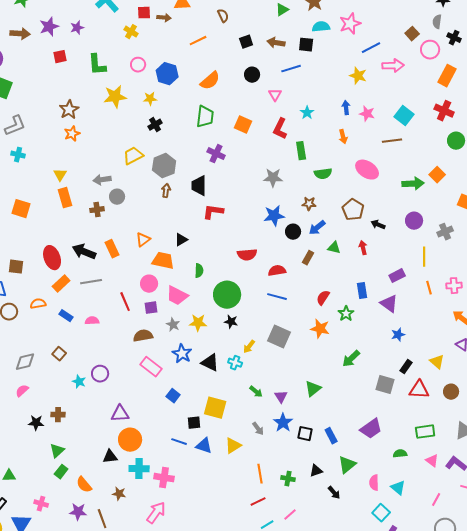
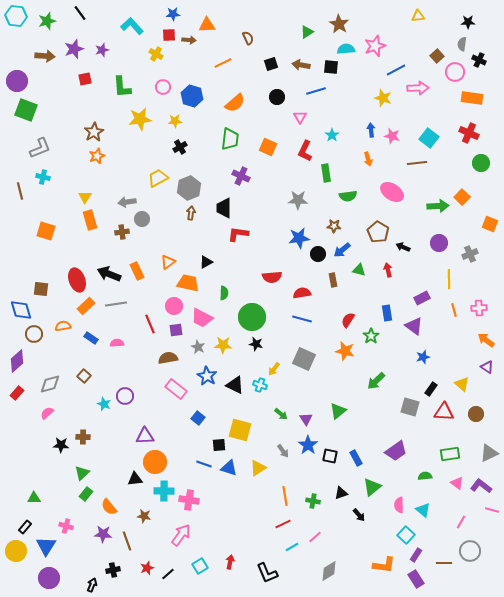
orange rectangle: (447, 76) -> (472, 98), turned 70
brown rectangle: (308, 258) -> (333, 280), turned -40

